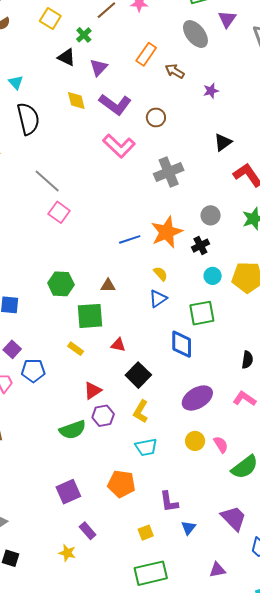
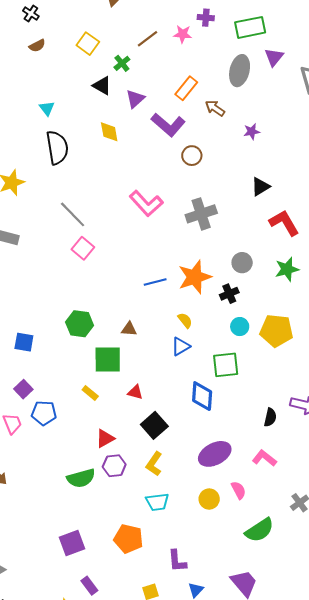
gray ellipse: (195, 34) -> (240, 71), turned 48
purple L-shape: (115, 104) -> (168, 125), moved
pink L-shape: (119, 146) -> (146, 203), moved
pink semicircle: (221, 445) -> (239, 490), moved

